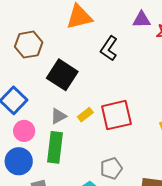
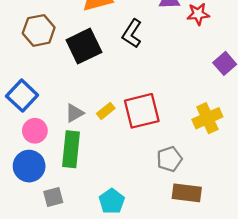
black square: (62, 75) -> (84, 46), moved, turned 32
gray pentagon: (111, 168) -> (169, 159), moved

